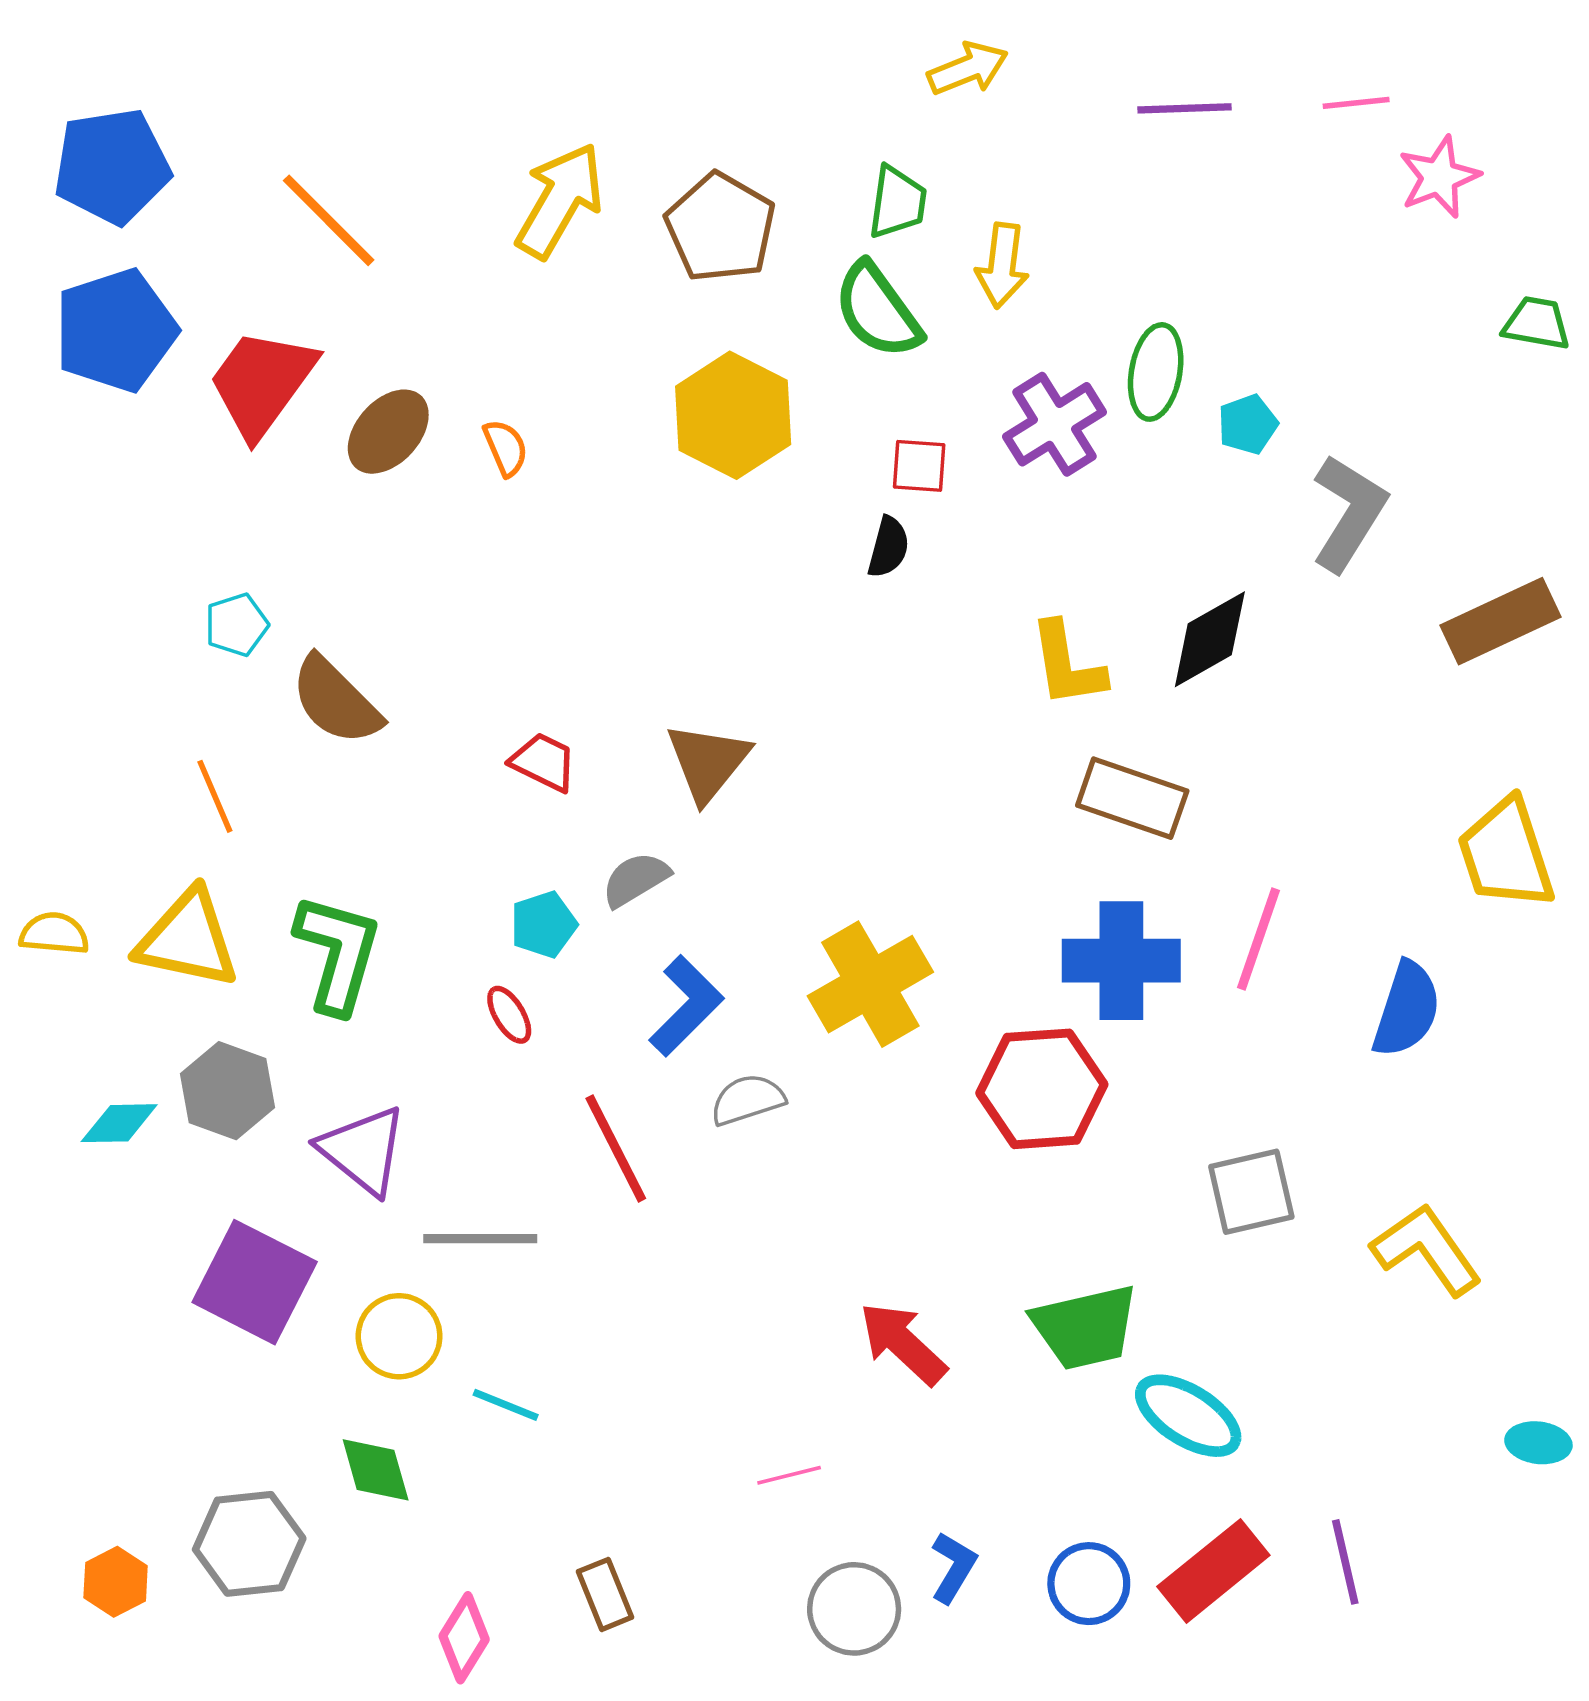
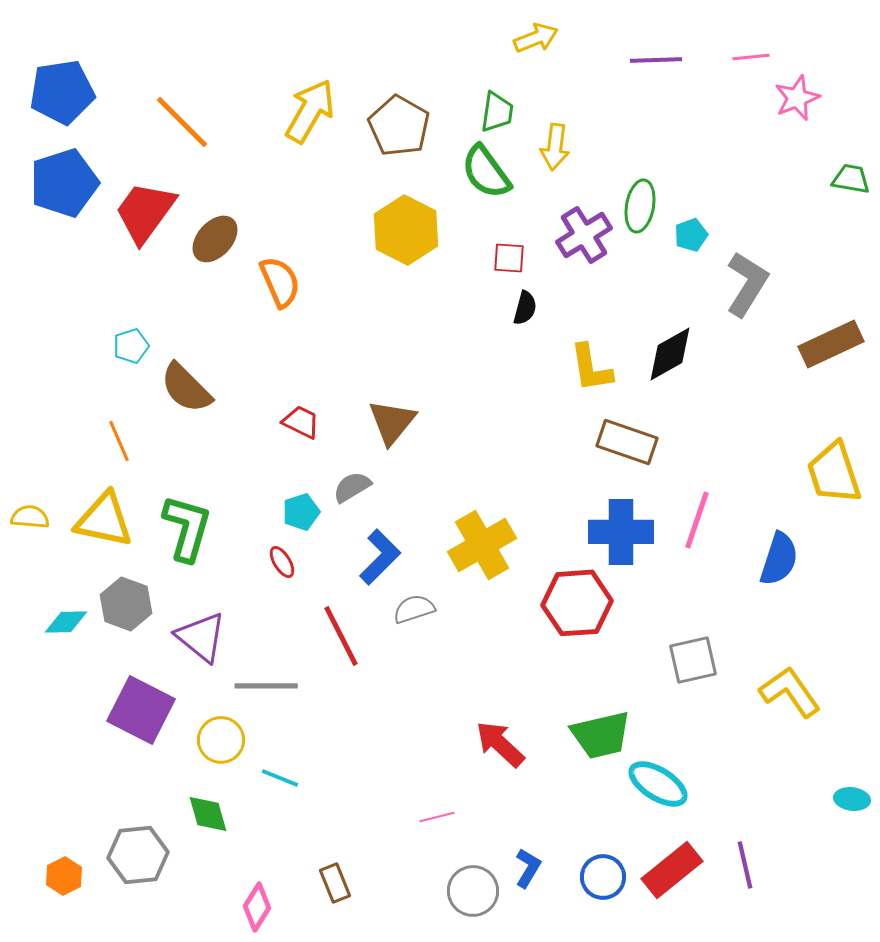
orange semicircle: (506, 448) -> (280, 282), moved, size x1.6
black semicircle: (888, 547) -> (525, 308), moved

